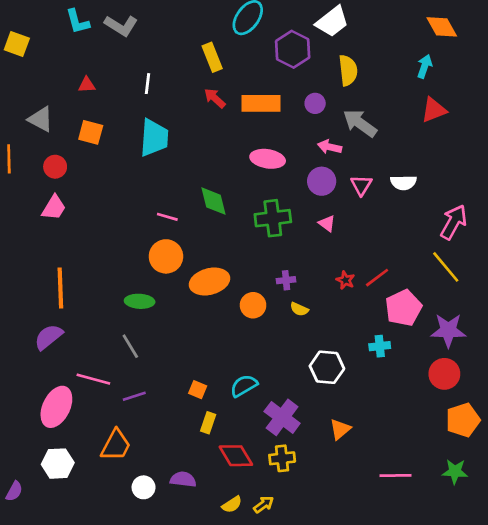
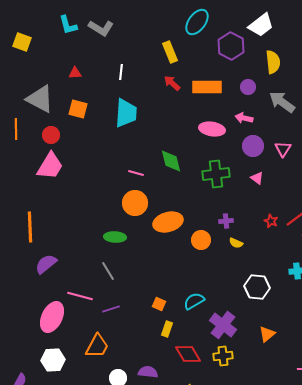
gray triangle: (41, 119) -> (40, 99), size x1.4
pink arrow: (330, 147) -> (244, 118), moved
pink trapezoid: (54, 208) -> (50, 166), size x1.4
orange line: (60, 288) -> (30, 227), moved

